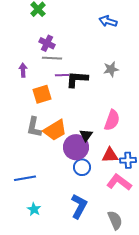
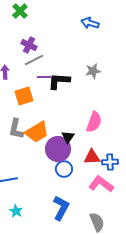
gray line: (52, 58) -> (34, 60), turned -30

